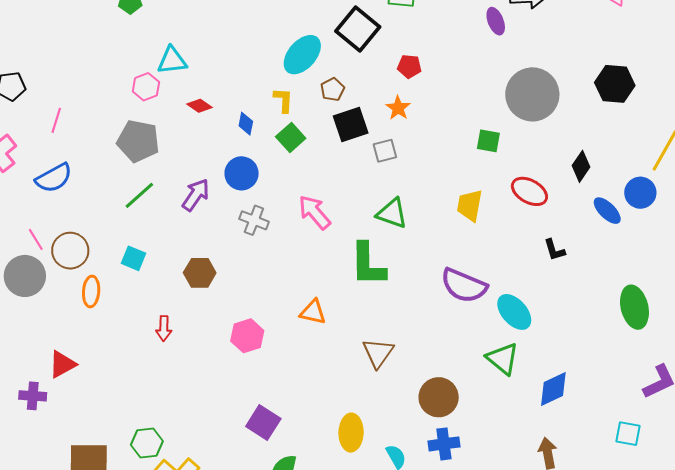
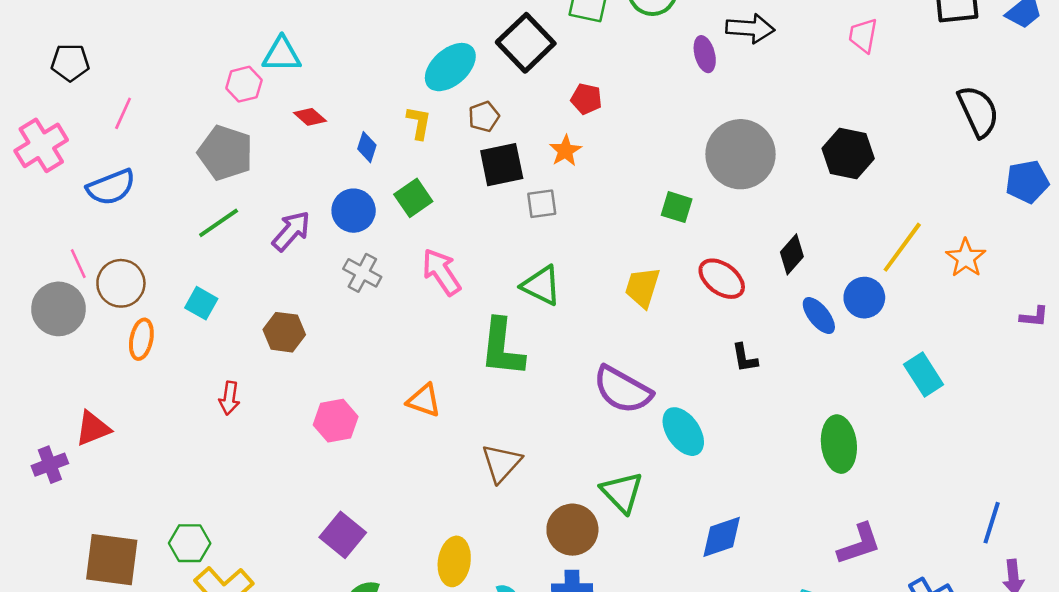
green square: (291, 138) -> (413, 198), moved
green triangle: (503, 359) -> (622, 492), moved
purple cross: (33, 396) -> (50, 465), turned -32

